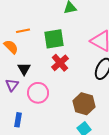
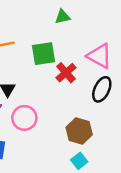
red cross: (60, 63) -> (66, 73), moved

